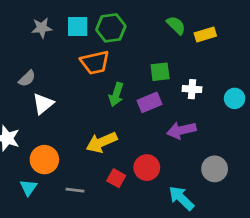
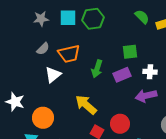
orange trapezoid: (95, 62) -> (69, 54), moved
gray semicircle: (27, 78) -> (43, 49), moved
white cross: (192, 89) -> (150, 72), moved
white triangle: (43, 104) -> (53, 75), moved
yellow arrow: (102, 142) -> (86, 105), turned 65

